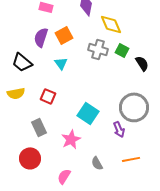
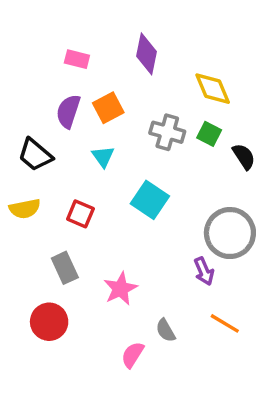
yellow diamond: (111, 24) -> (213, 89), moved
cyan square: (88, 113) -> (150, 200), moved
orange line: (131, 159) -> (225, 323), turned 42
pink semicircle: (64, 176) -> (133, 355), moved

